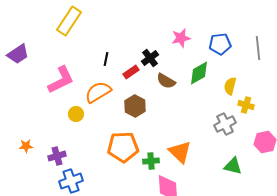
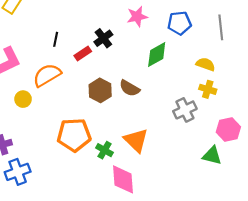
brown semicircle: (166, 81) -> (130, 88), moved
yellow semicircle: (230, 86) -> (206, 64), moved, turned 96
brown hexagon: (135, 106) -> (100, 90), moved
green cross: (151, 161) -> (105, 150), turned 35
green triangle: (233, 166) -> (212, 156), moved

